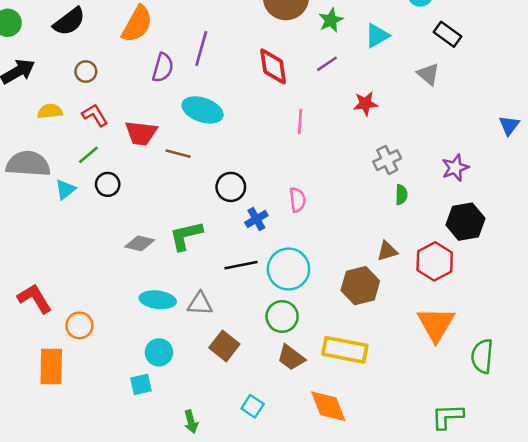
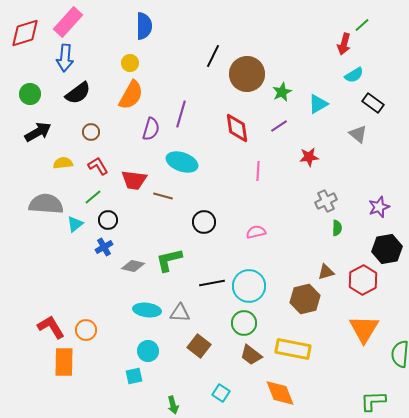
pink semicircle: (297, 200) -> (256, 232), turned -96
blue cross: (256, 219) -> (104, 247), moved
red L-shape: (35, 299) -> (51, 327), moved

